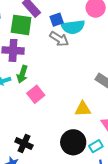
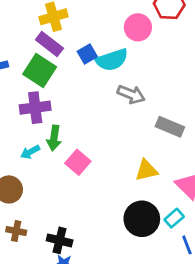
green square: (21, 25) -> (40, 70), turned 35
gray arrow: (59, 39) -> (131, 94), moved
black cross: (24, 144) -> (60, 240), moved

